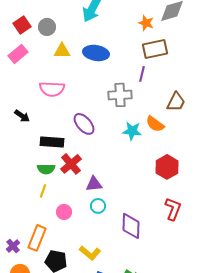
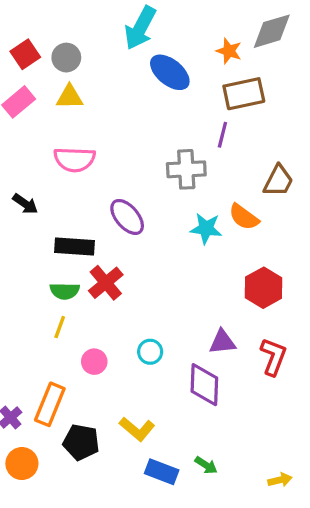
yellow triangle: (62, 51) -> (70, 97), moved
blue ellipse: (96, 53) -> (170, 72), moved, turned 30
purple triangle: (94, 184) -> (222, 342), moved

